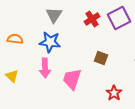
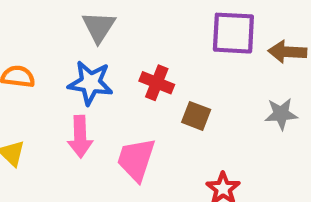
purple square: (119, 18) -> (233, 33), turned 30
red cross: (92, 19) -> (157, 83), moved, turned -35

